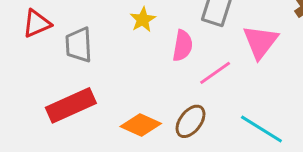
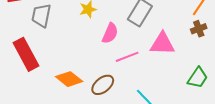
pink triangle: (260, 42) -> (162, 44), turned 40
red rectangle: (71, 105) -> (26, 54), turned 72

